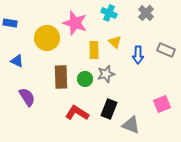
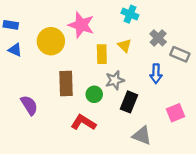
cyan cross: (109, 13) -> (130, 14), moved
gray cross: (146, 13) -> (158, 38), moved
blue arrow: (138, 55) -> (156, 74), moved
blue triangle: (17, 61) -> (15, 50), moved
green circle: (85, 79) -> (94, 94), moved
black rectangle: (109, 109) -> (129, 102), moved

